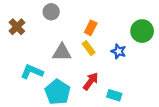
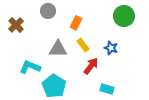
orange rectangle: (91, 28) -> (76, 23), moved
green circle: (142, 31) -> (124, 16), moved
red arrow: (91, 81) -> (91, 66), moved

